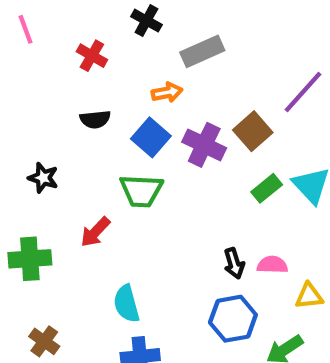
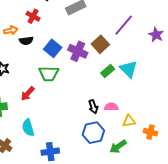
red cross: (92, 56) -> (33, 16), moved
orange arrow: (167, 92) -> (11, 30), moved
cyan semicircle: (126, 304) -> (28, 128), moved

